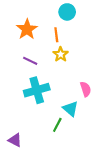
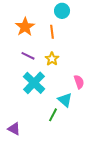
yellow star: (61, 54) -> (52, 59), moved
cyan cross: (37, 90) -> (34, 83), turned -30

